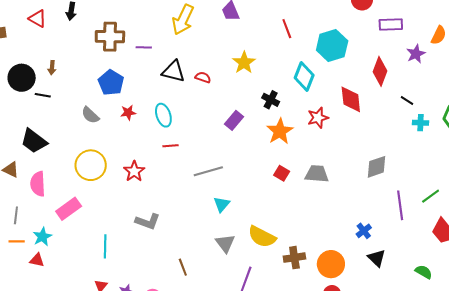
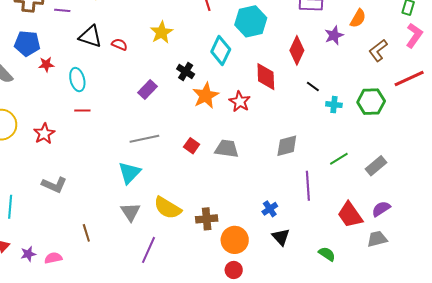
blue pentagon: (111, 83) -> (27, 43), turned -30
black line: (407, 101) -> (313, 87), moved
red star: (128, 113) -> (46, 64), moved
red star: (318, 118) -> (240, 102), moved, turned -30
orange star: (280, 131) -> (206, 96), moved
gray line: (208, 171) -> (144, 139), moved
green line: (431, 196) -> (339, 159), moved
cyan triangle: (222, 204) -> (129, 173), size x1.4
brown cross: (294, 258) -> (207, 219), moved

